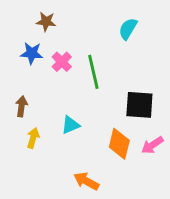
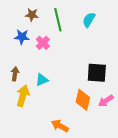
green line: (93, 72) -> (58, 20), moved
cyan triangle: (70, 125) -> (42, 80), moved
yellow arrow: (33, 138) -> (23, 96), size x1.5

